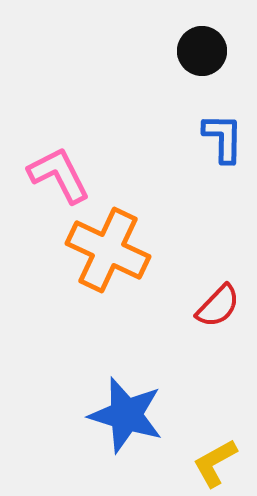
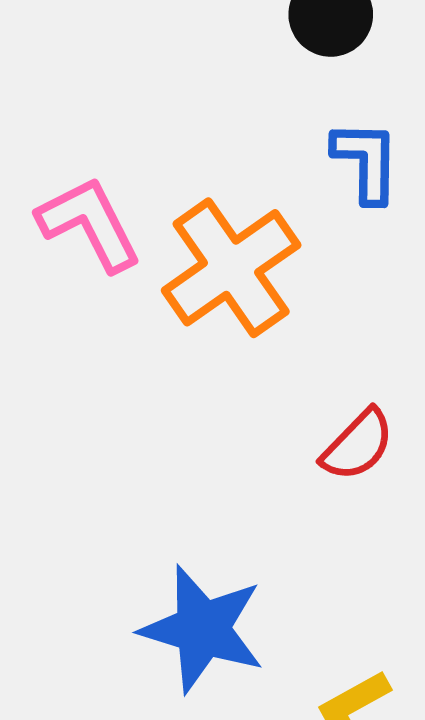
orange cross: (108, 250) -> (231, 268), moved, turned 30

